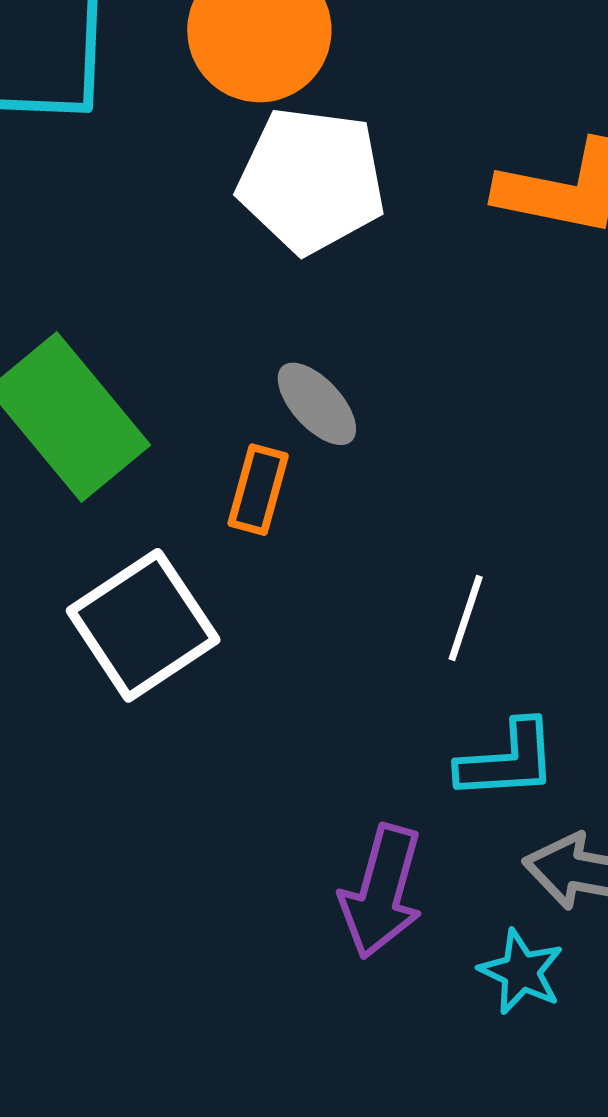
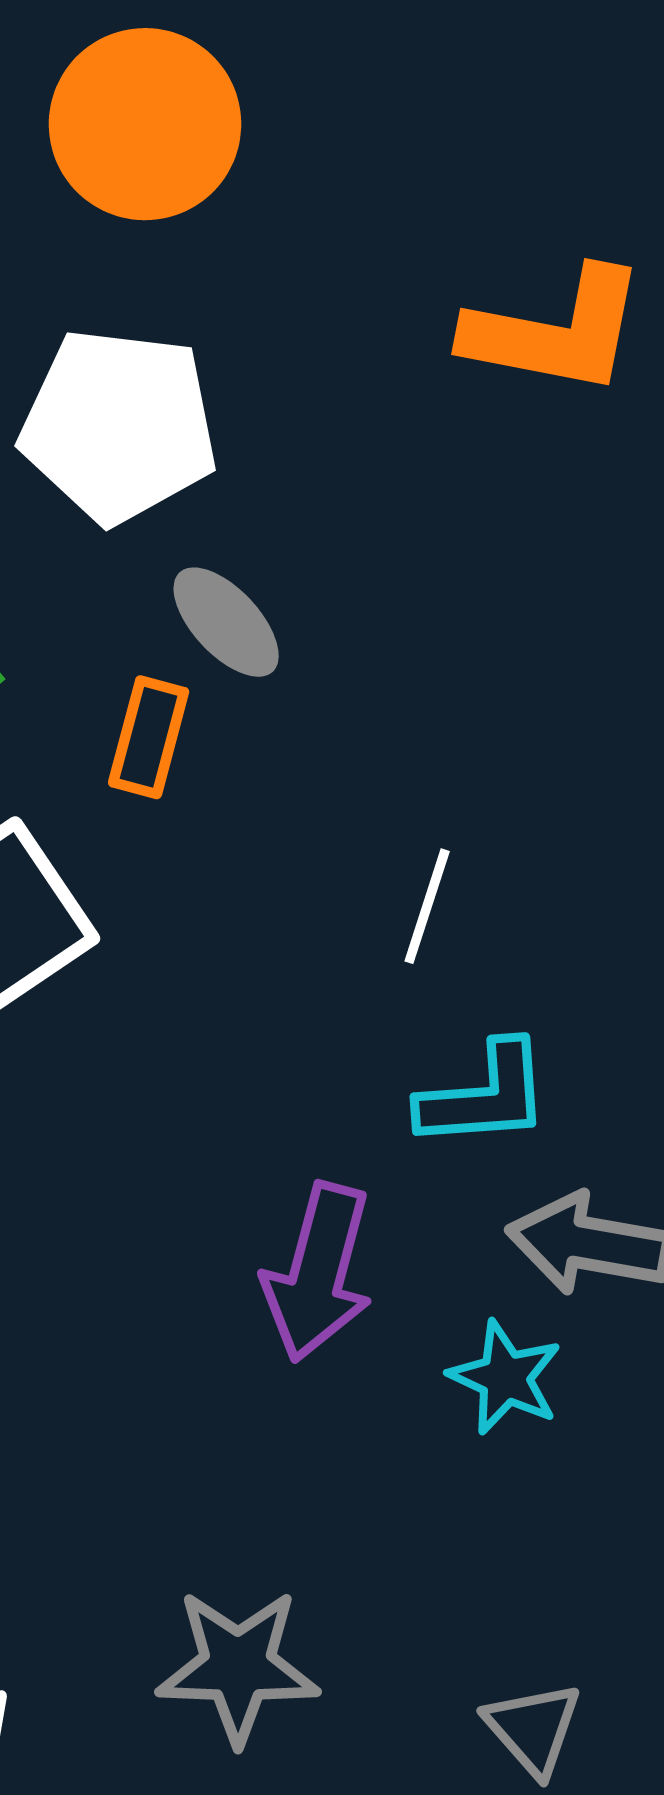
white pentagon: (311, 180) -> (119, 426), moved

